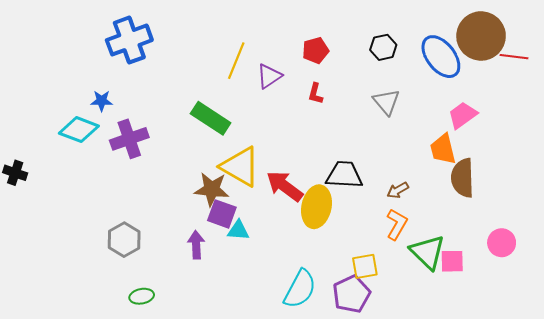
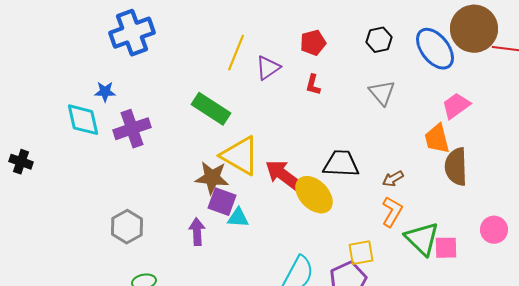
cyan diamond: (79, 130) -> (83, 120), turned 57
yellow ellipse: (316, 207) -> (314, 195), turned -57

